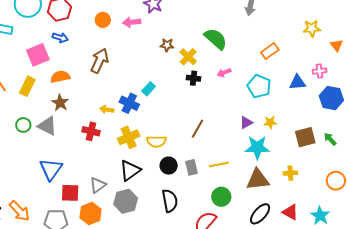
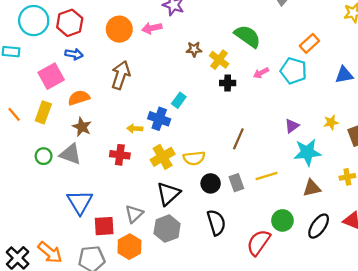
orange circle: (103, 20) -> (119, 29), size x1.5
cyan pentagon: (259, 86) -> (293, 71), moved
yellow star: (270, 122) -> (331, 122), moved
brown triangle: (258, 180) -> (312, 188), size x0.7
green circle: (221, 197) -> (282, 220), moved

